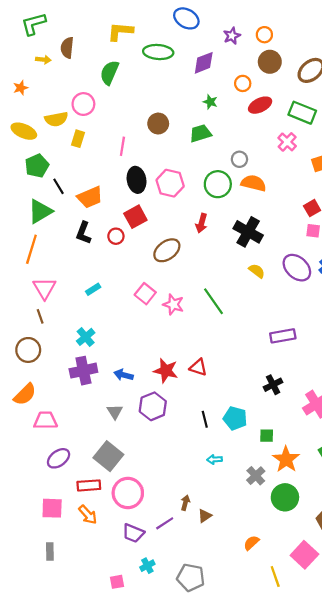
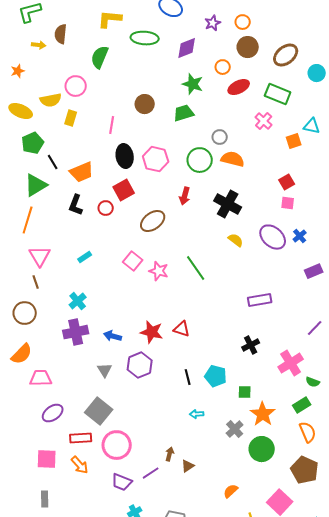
green star: (210, 102) -> (193, 84), size x1.5

